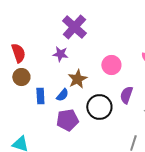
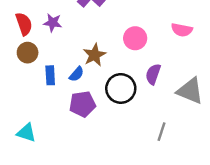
purple star: (60, 54) -> (53, 23), moved

